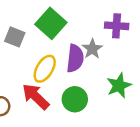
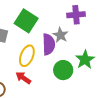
red arrow: (36, 97) -> (23, 78), size x0.7
green circle: (75, 99) -> (63, 70), moved

